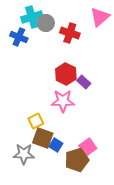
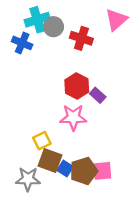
pink square: (88, 147) -> (102, 171), turned 30
brown pentagon: (77, 160) -> (84, 171), moved

